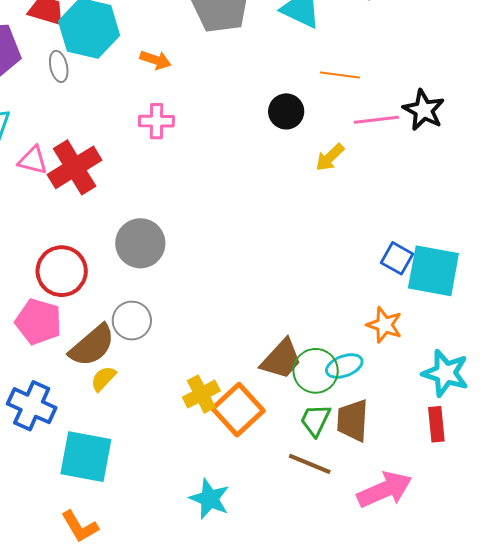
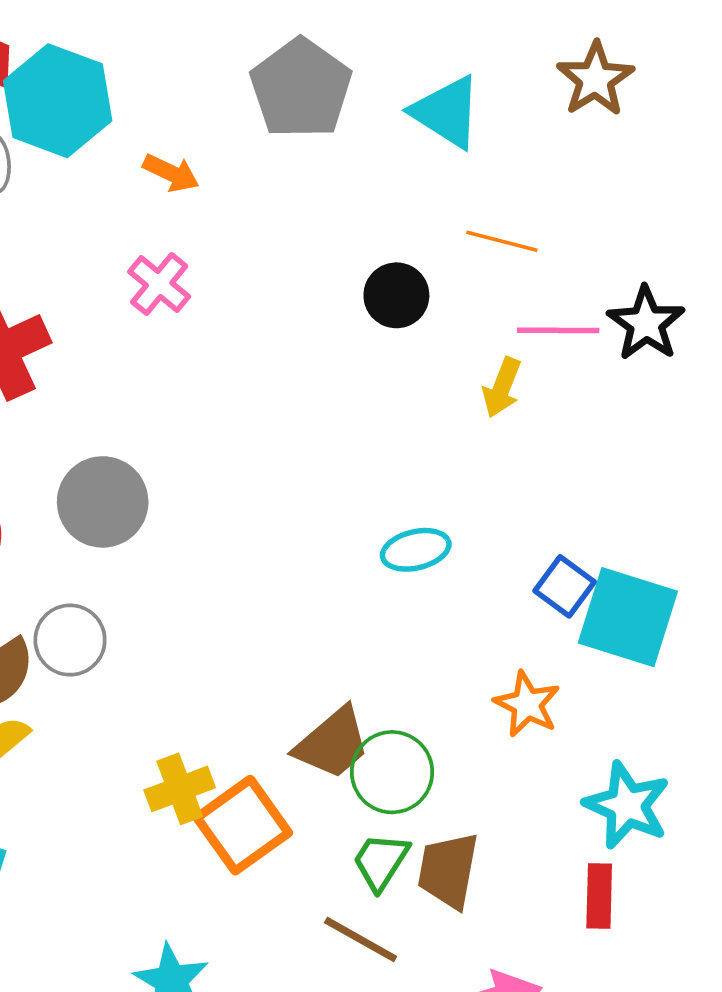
pink cross: (156, 121) -> (159, 284), turned 32
yellow arrow: (330, 157) -> (502, 387), moved, turned -32
cyan ellipse: (344, 366) -> (416, 550), moved

